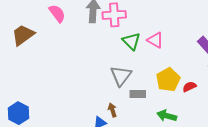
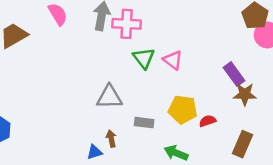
gray triangle: (121, 76) -> (109, 97), moved, turned 45
yellow pentagon: (168, 80) -> (183, 109), turned 30

